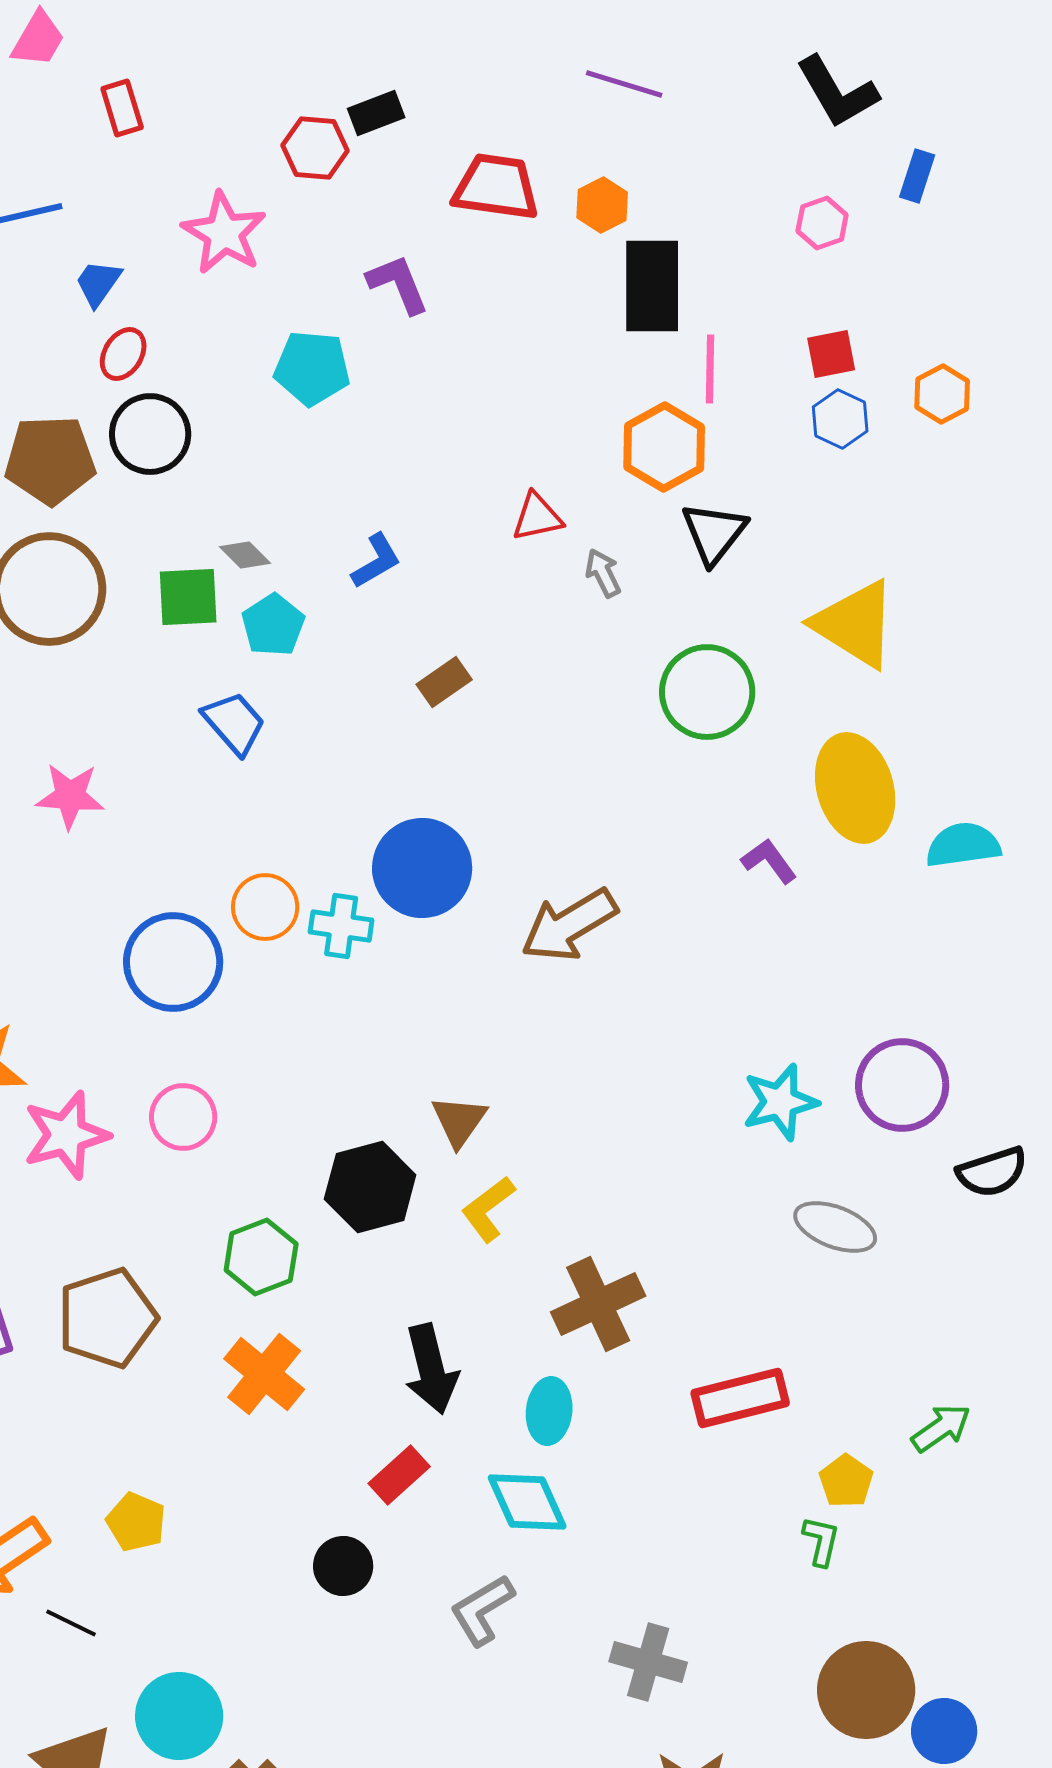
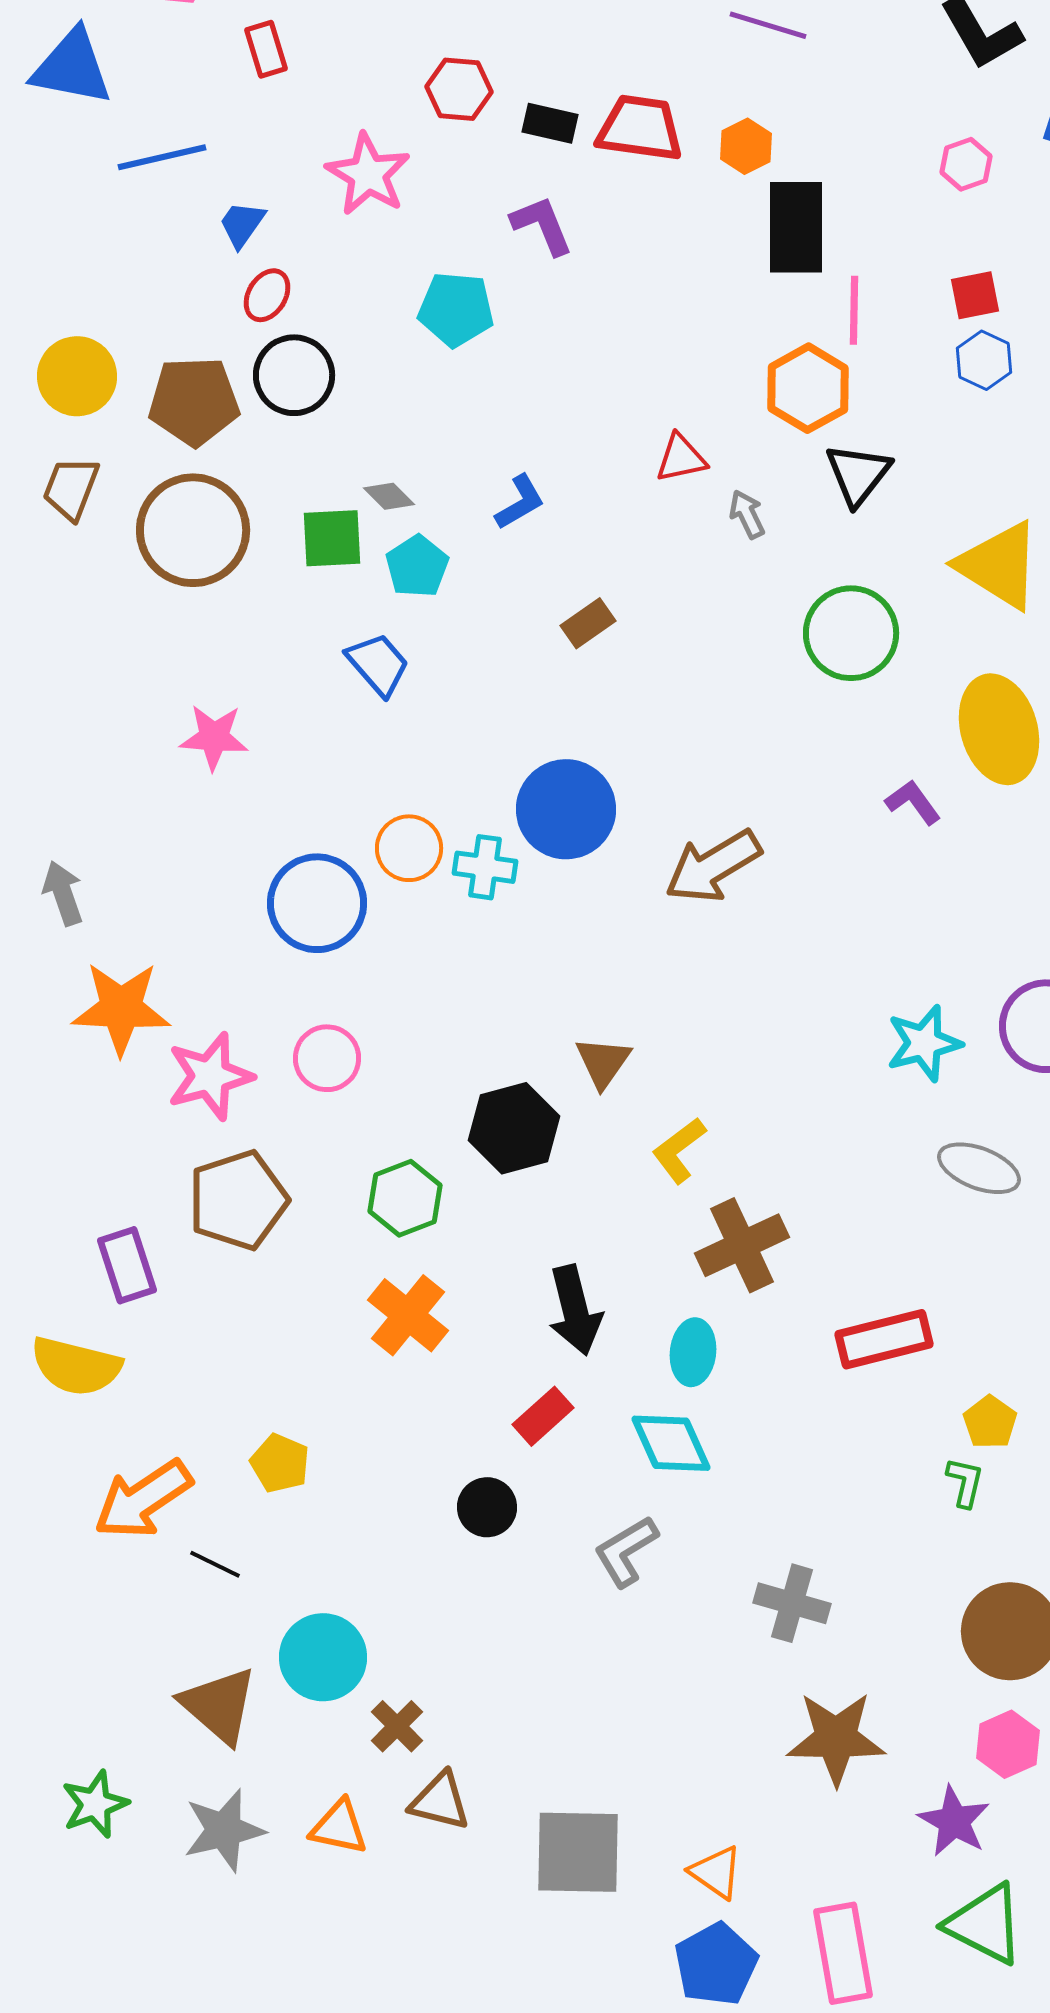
black rectangle: (376, 113) -> (550, 123), moved, turned 34
yellow L-shape: (488, 1209) -> (679, 1150), moved
brown pentagon: (107, 1318) -> (238, 1200), moved

